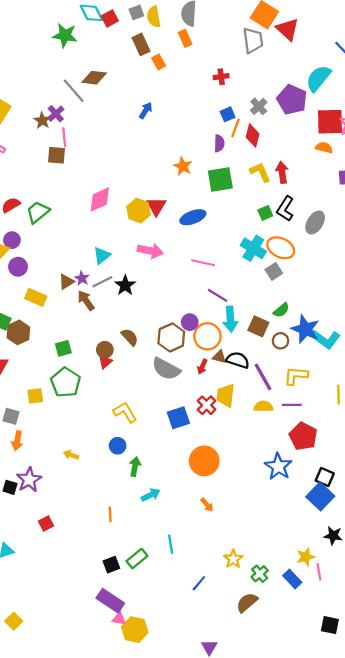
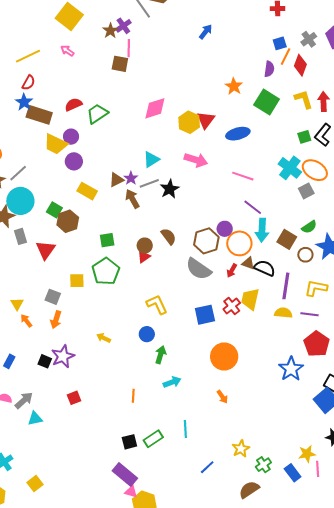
green square: (220, 180) -> (267, 102), turned 35
purple line: (263, 377) -> (286, 286), turned 32

